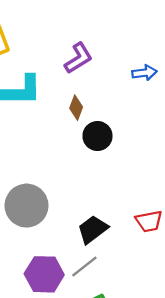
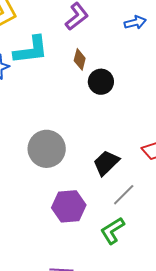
gray line: (84, 266) -> (124, 195), moved

